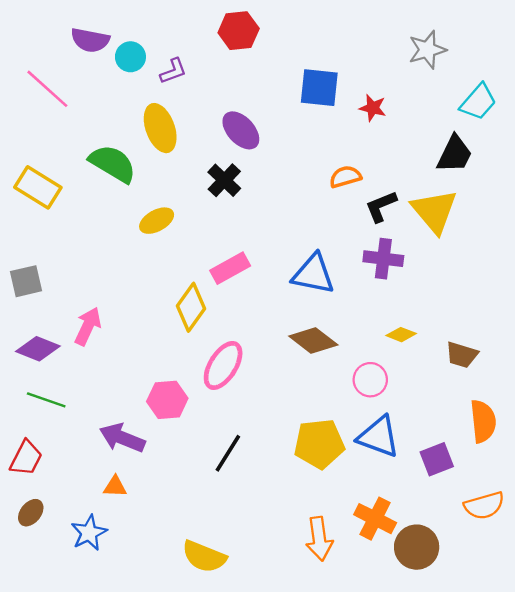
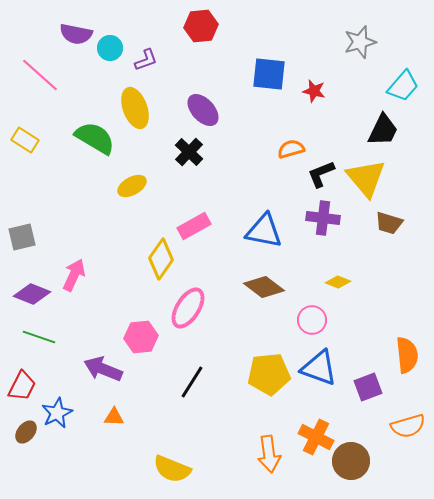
yellow rectangle: (38, 187) -> (25, 140), moved, size x0.7
brown trapezoid: (462, 355) -> (389, 223), moved
orange triangle: (115, 487) -> (114, 417), moved
blue star: (89, 533) -> (57, 413), moved

